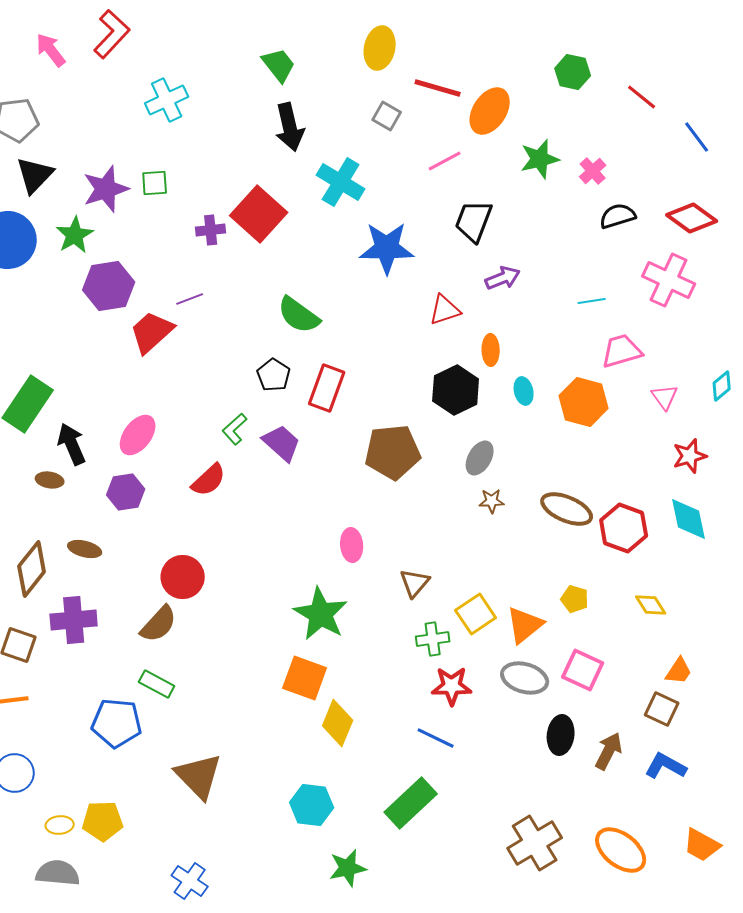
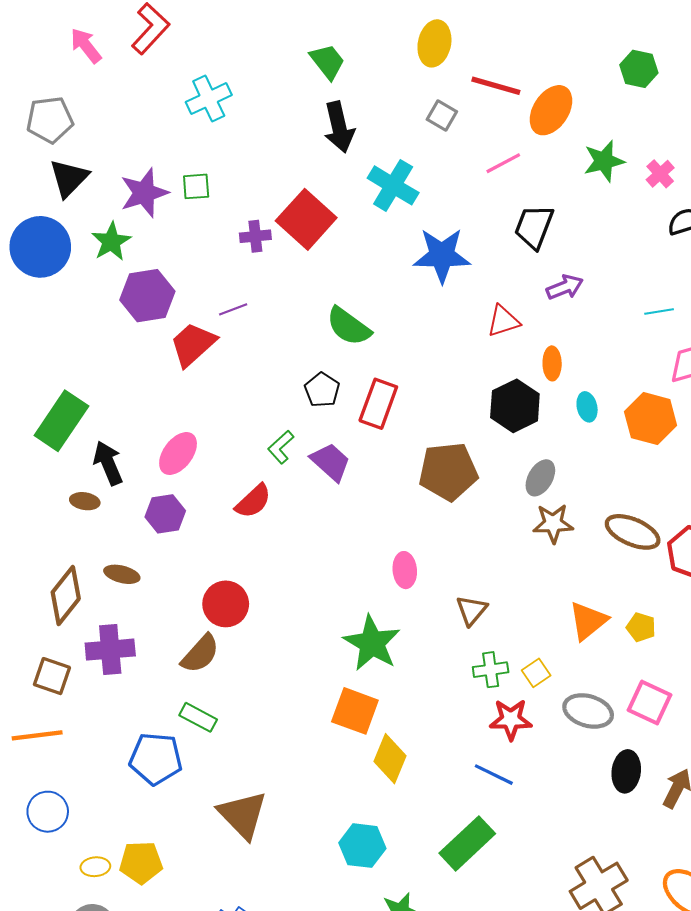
brown star: (492, 501) -> (553, 523), size x1.5
yellow square: (476, 614) -> (536, 673), moved, size x0.7
orange triangle: (525, 625) -> (588, 621), moved

